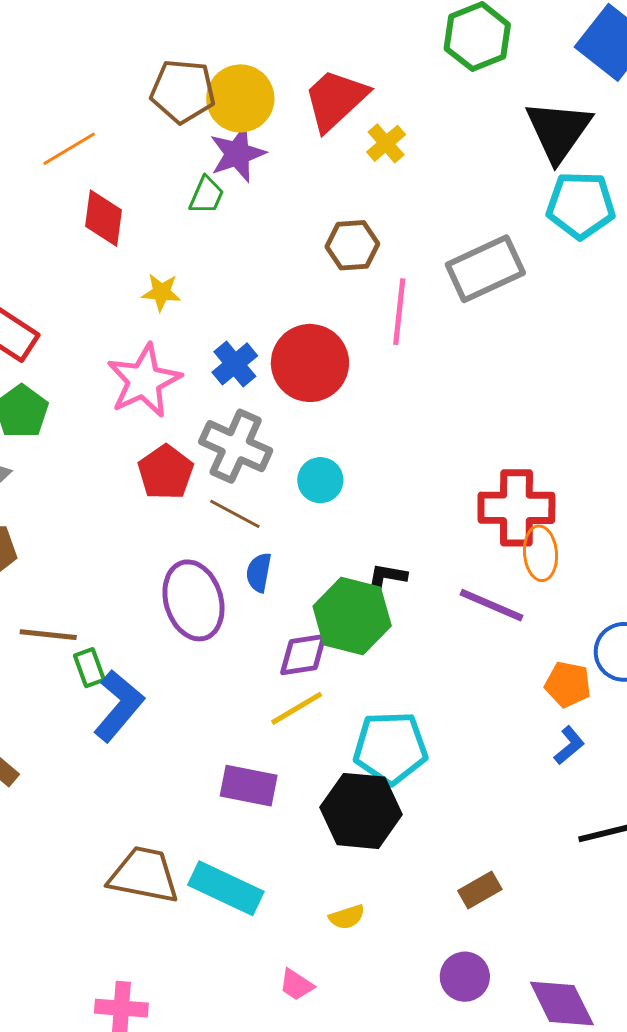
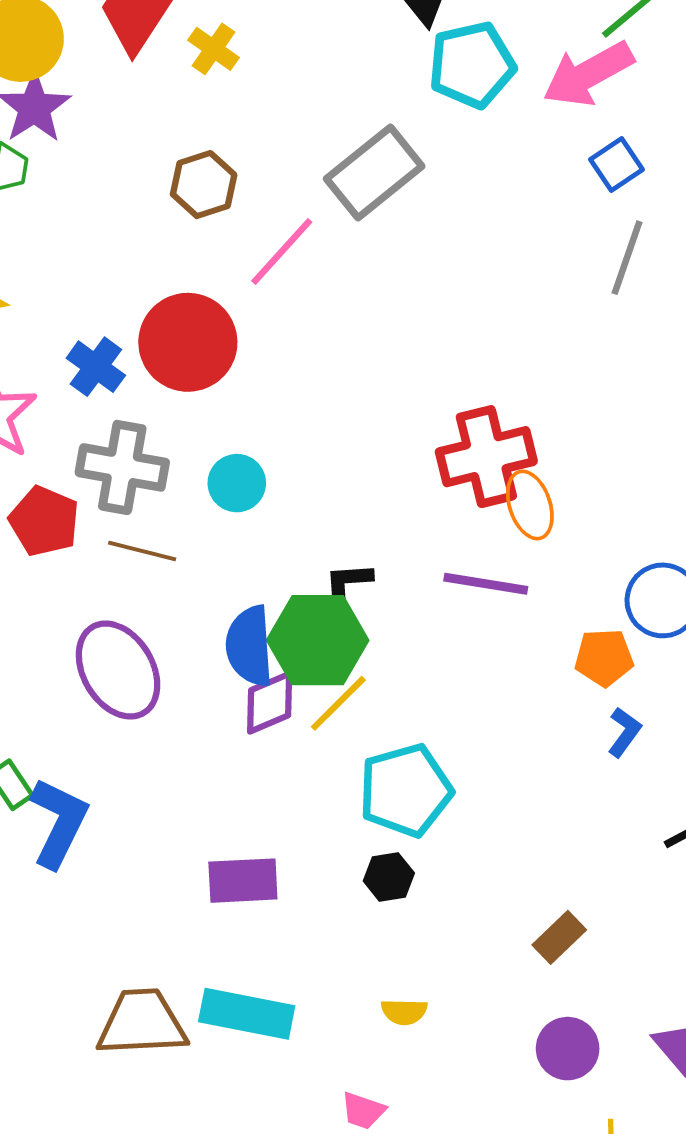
pink line: (399, 312) -> (282, 252), turned 50
blue semicircle: (259, 572) -> (249, 646), moved, size x1.6
yellow line: (297, 708) -> (338, 703), moved
black hexagon: (361, 811) -> (389, 877), size x0.5
yellow semicircle: (347, 917) -> (404, 1012), turned 33

